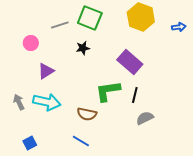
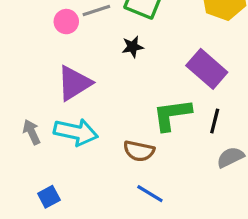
pink circle: (31, 43) -> (66, 22), moved
purple triangle: (46, 71) -> (74, 83), size x1.4
blue line: (81, 141) -> (150, 194), moved

